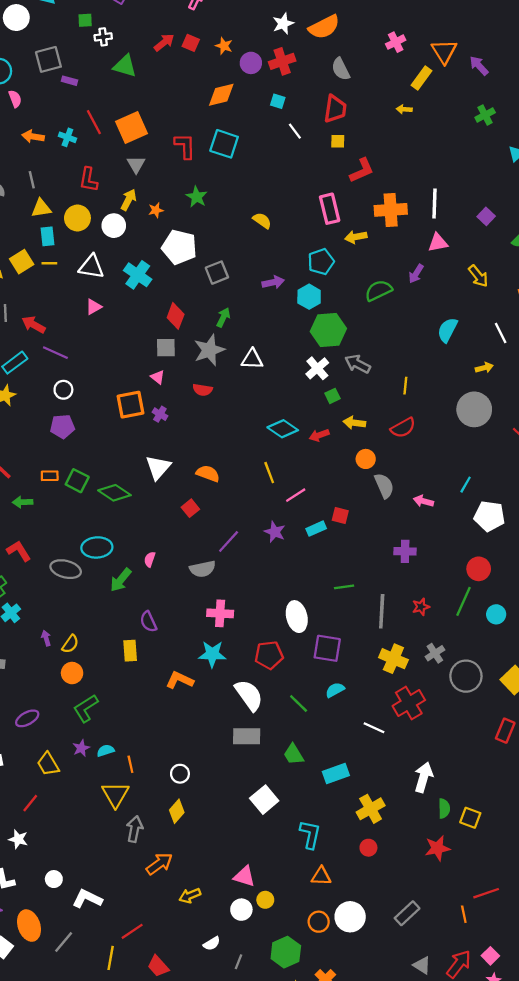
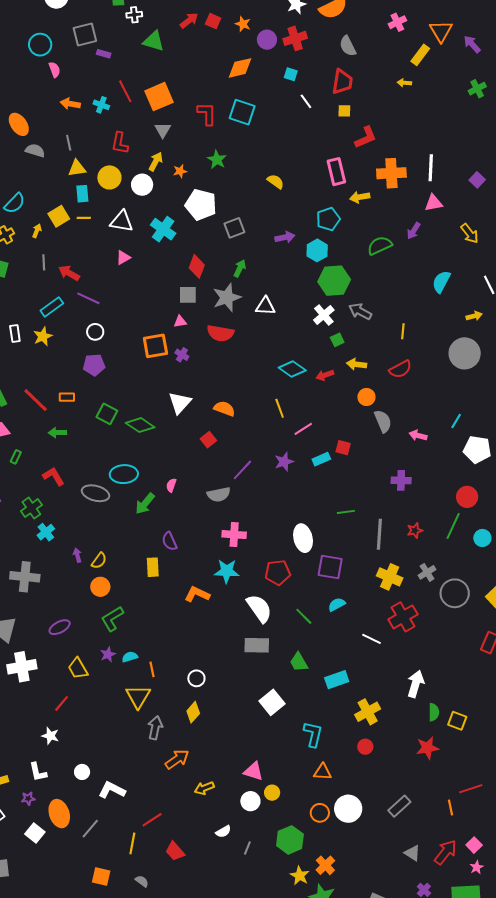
pink triangle: (158, 377) -> (180, 321), turned -48
red semicircle: (203, 390) -> (220, 333), size x1.5
orange rectangle: (50, 476) -> (67, 397), moved
purple star: (275, 532) -> (284, 462), turned 30

